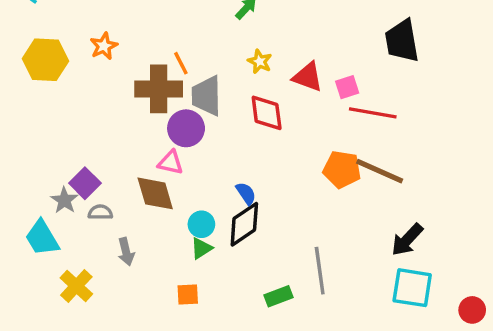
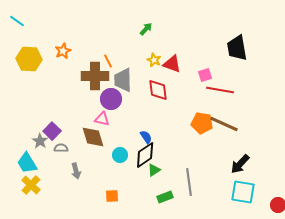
red triangle: (308, 77) -> (172, 64), moved
green triangle: (201, 248) -> (154, 170), moved
yellow cross: (76, 286) -> (31, 185), moved

